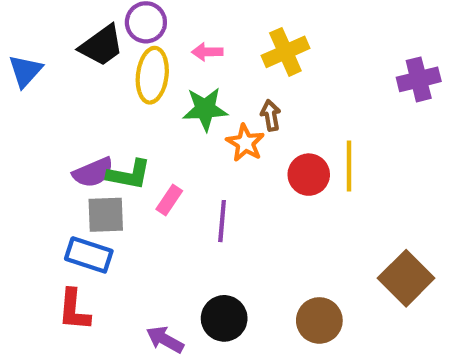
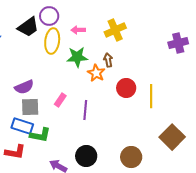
yellow line: (349, 166) -> (151, 96), moved
green L-shape: (129, 175) -> (40, 135), moved
red L-shape: (74, 310) -> (15, 152), turned -85

